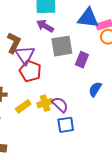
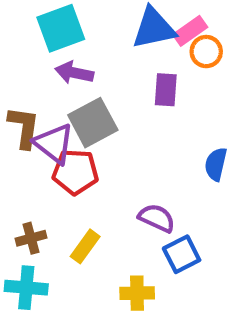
gray square: (62, 46) -> (93, 123), moved
purple rectangle: (82, 60) -> (166, 90), moved
yellow cross: (45, 103) -> (137, 293), moved, turned 35

